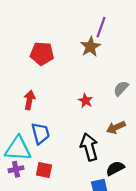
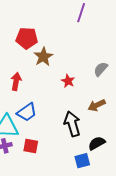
brown star: (90, 47) -> (43, 57), moved
blue trapezoid: (40, 133) -> (27, 112), turned 70

